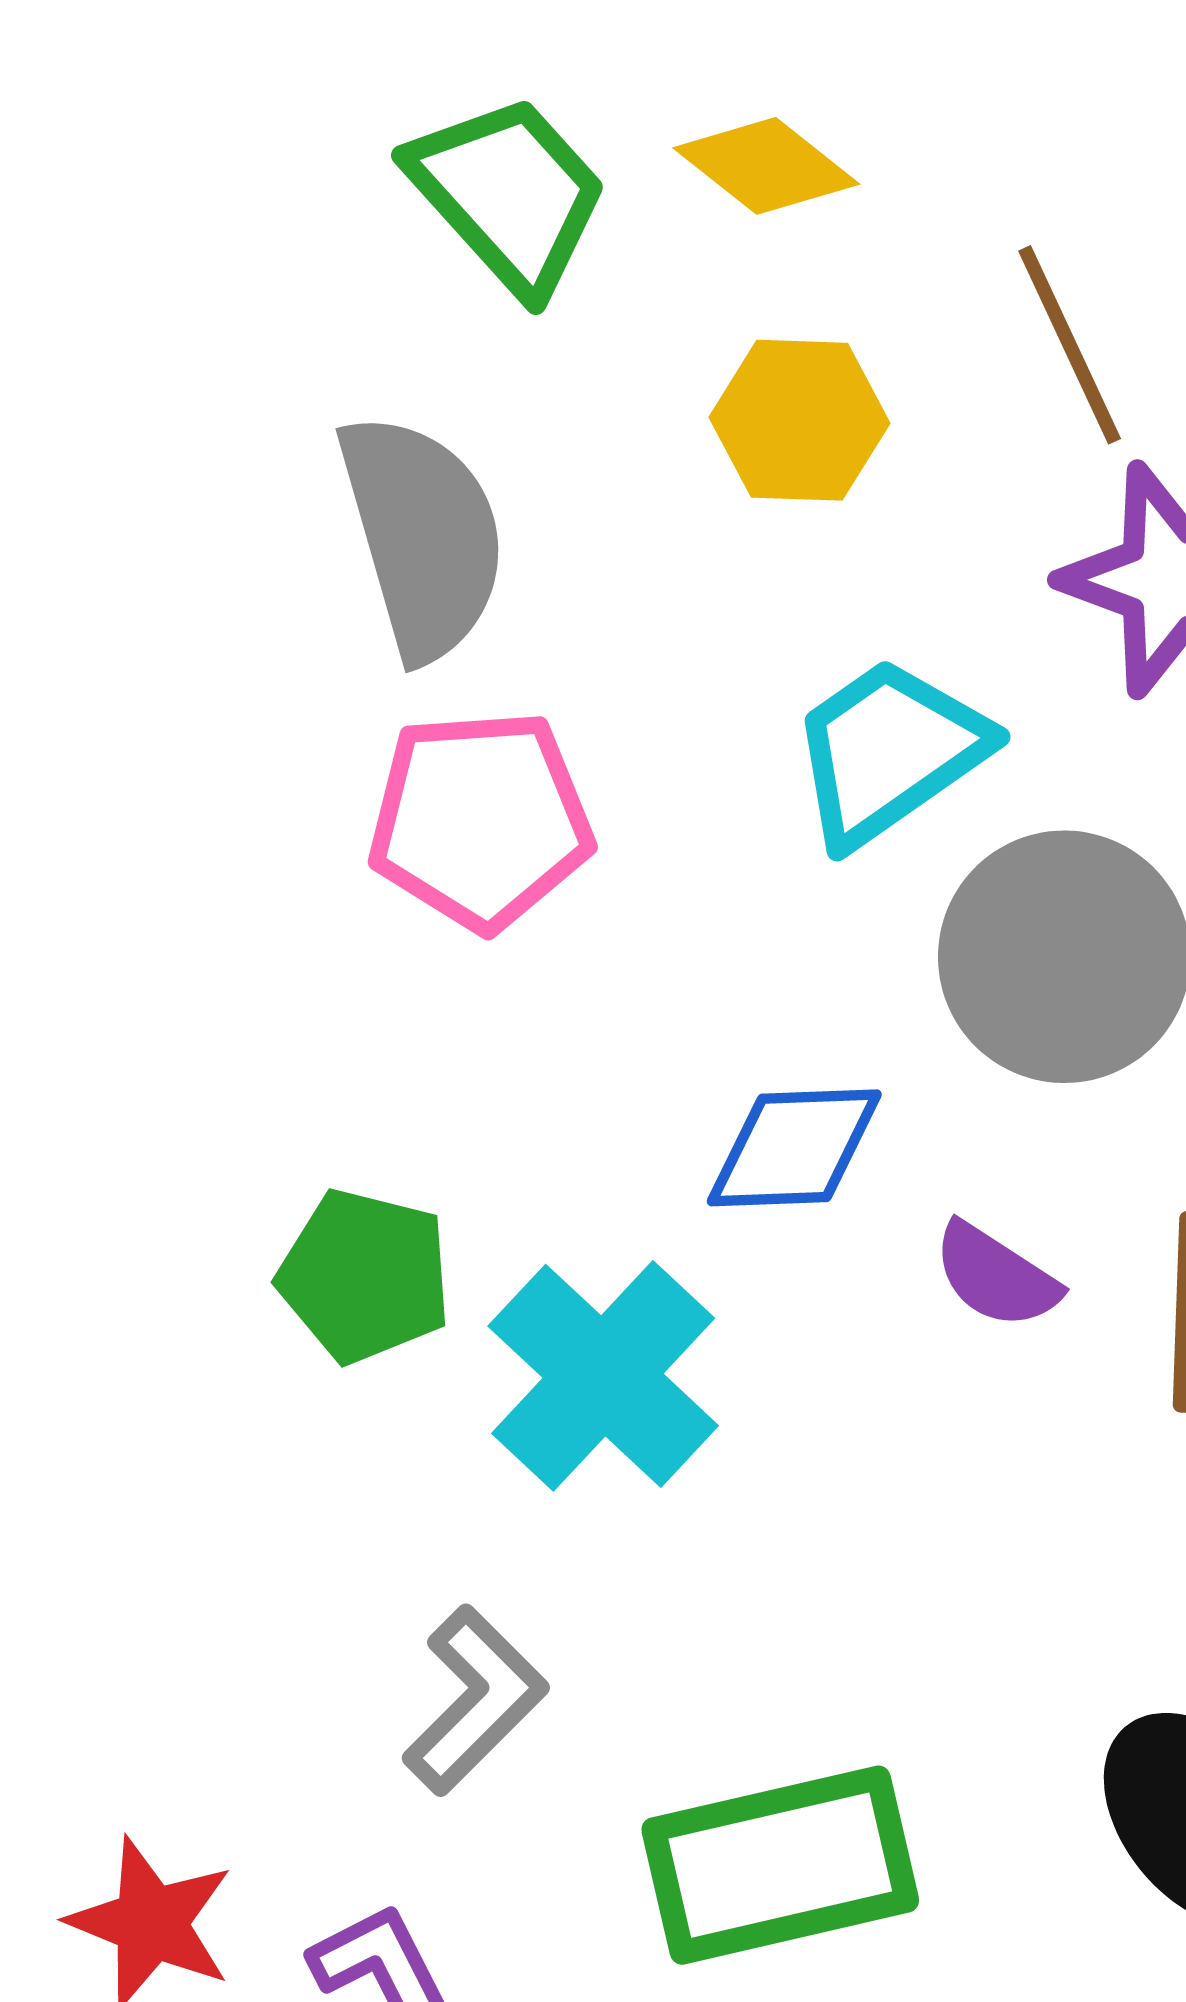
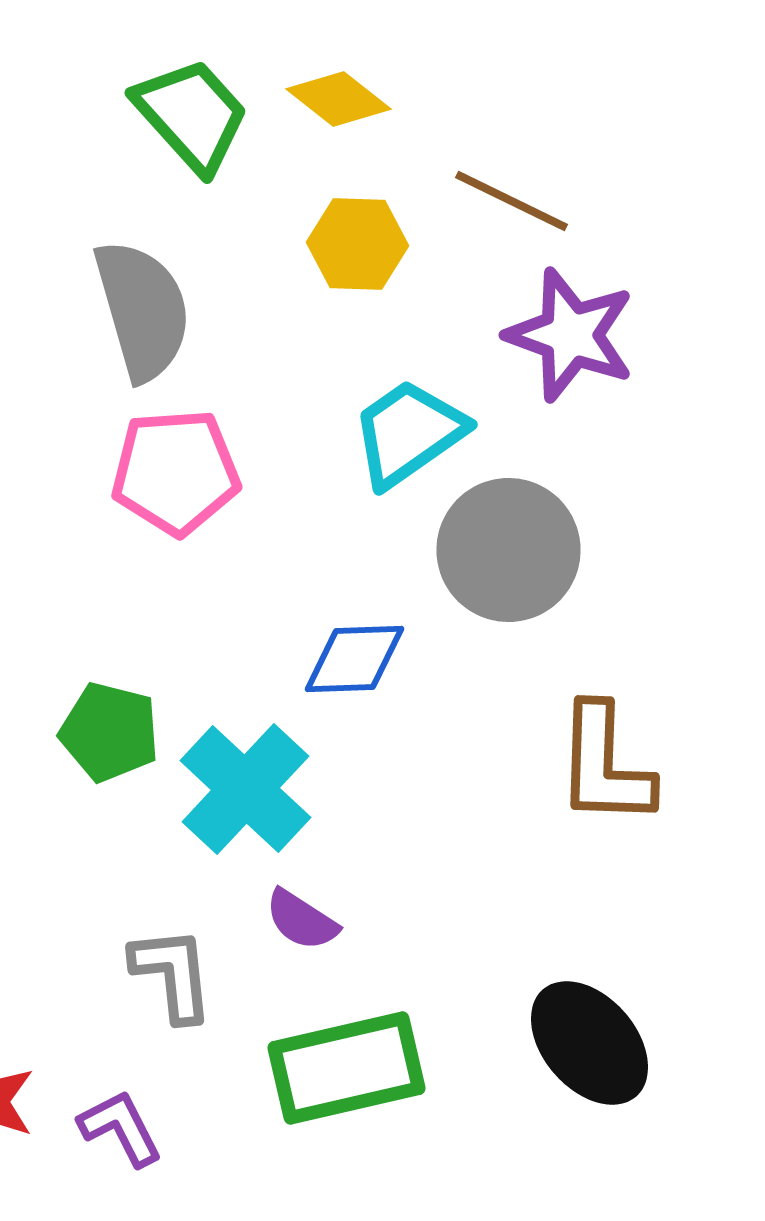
brown line: (1070, 345) -> (511, 201), turned -39
purple semicircle: (996, 1276) -> (301, 920), moved
gray L-shape: (475, 1700) -> (172, 974), turned -51

